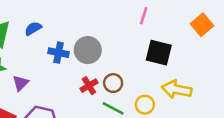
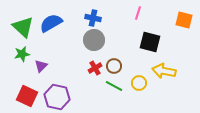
orange square: (202, 25) -> (184, 20), turned -36
blue semicircle: (33, 28) -> (51, 23), size x1.6
blue cross: (59, 53) -> (93, 18), moved

